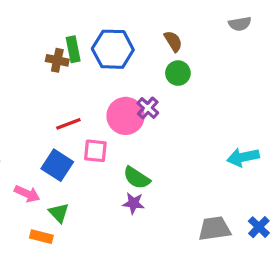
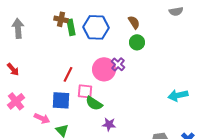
brown cross: (57, 60) -> (61, 19), moved
red line: (68, 124) -> (68, 74), turned -42
blue square: (57, 165) -> (61, 100), turned -30
green semicircle: (137, 178) -> (94, 103), moved

